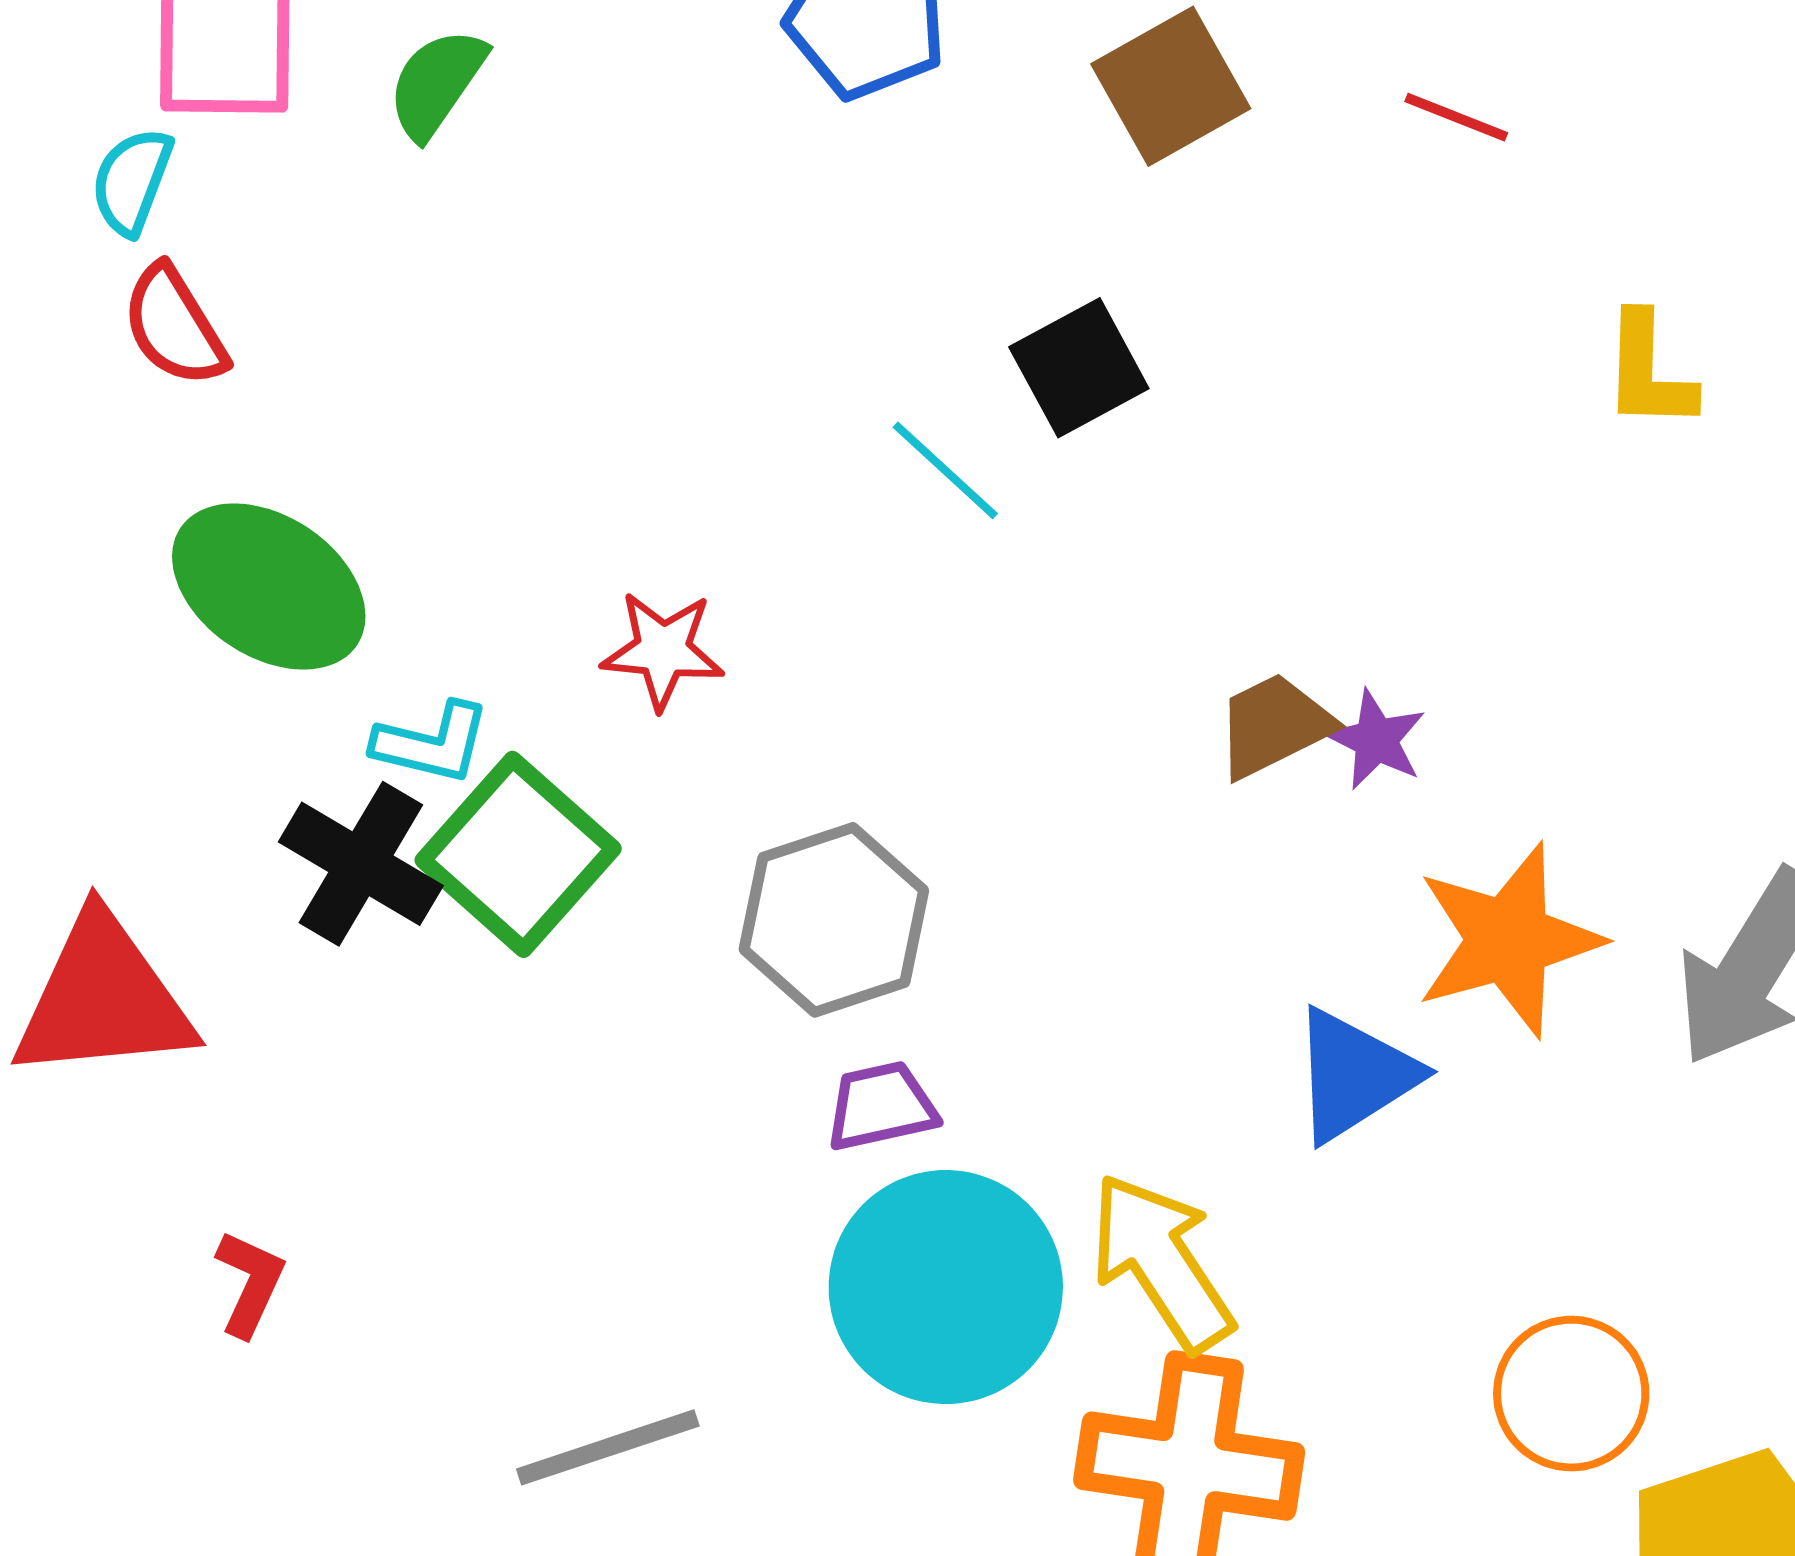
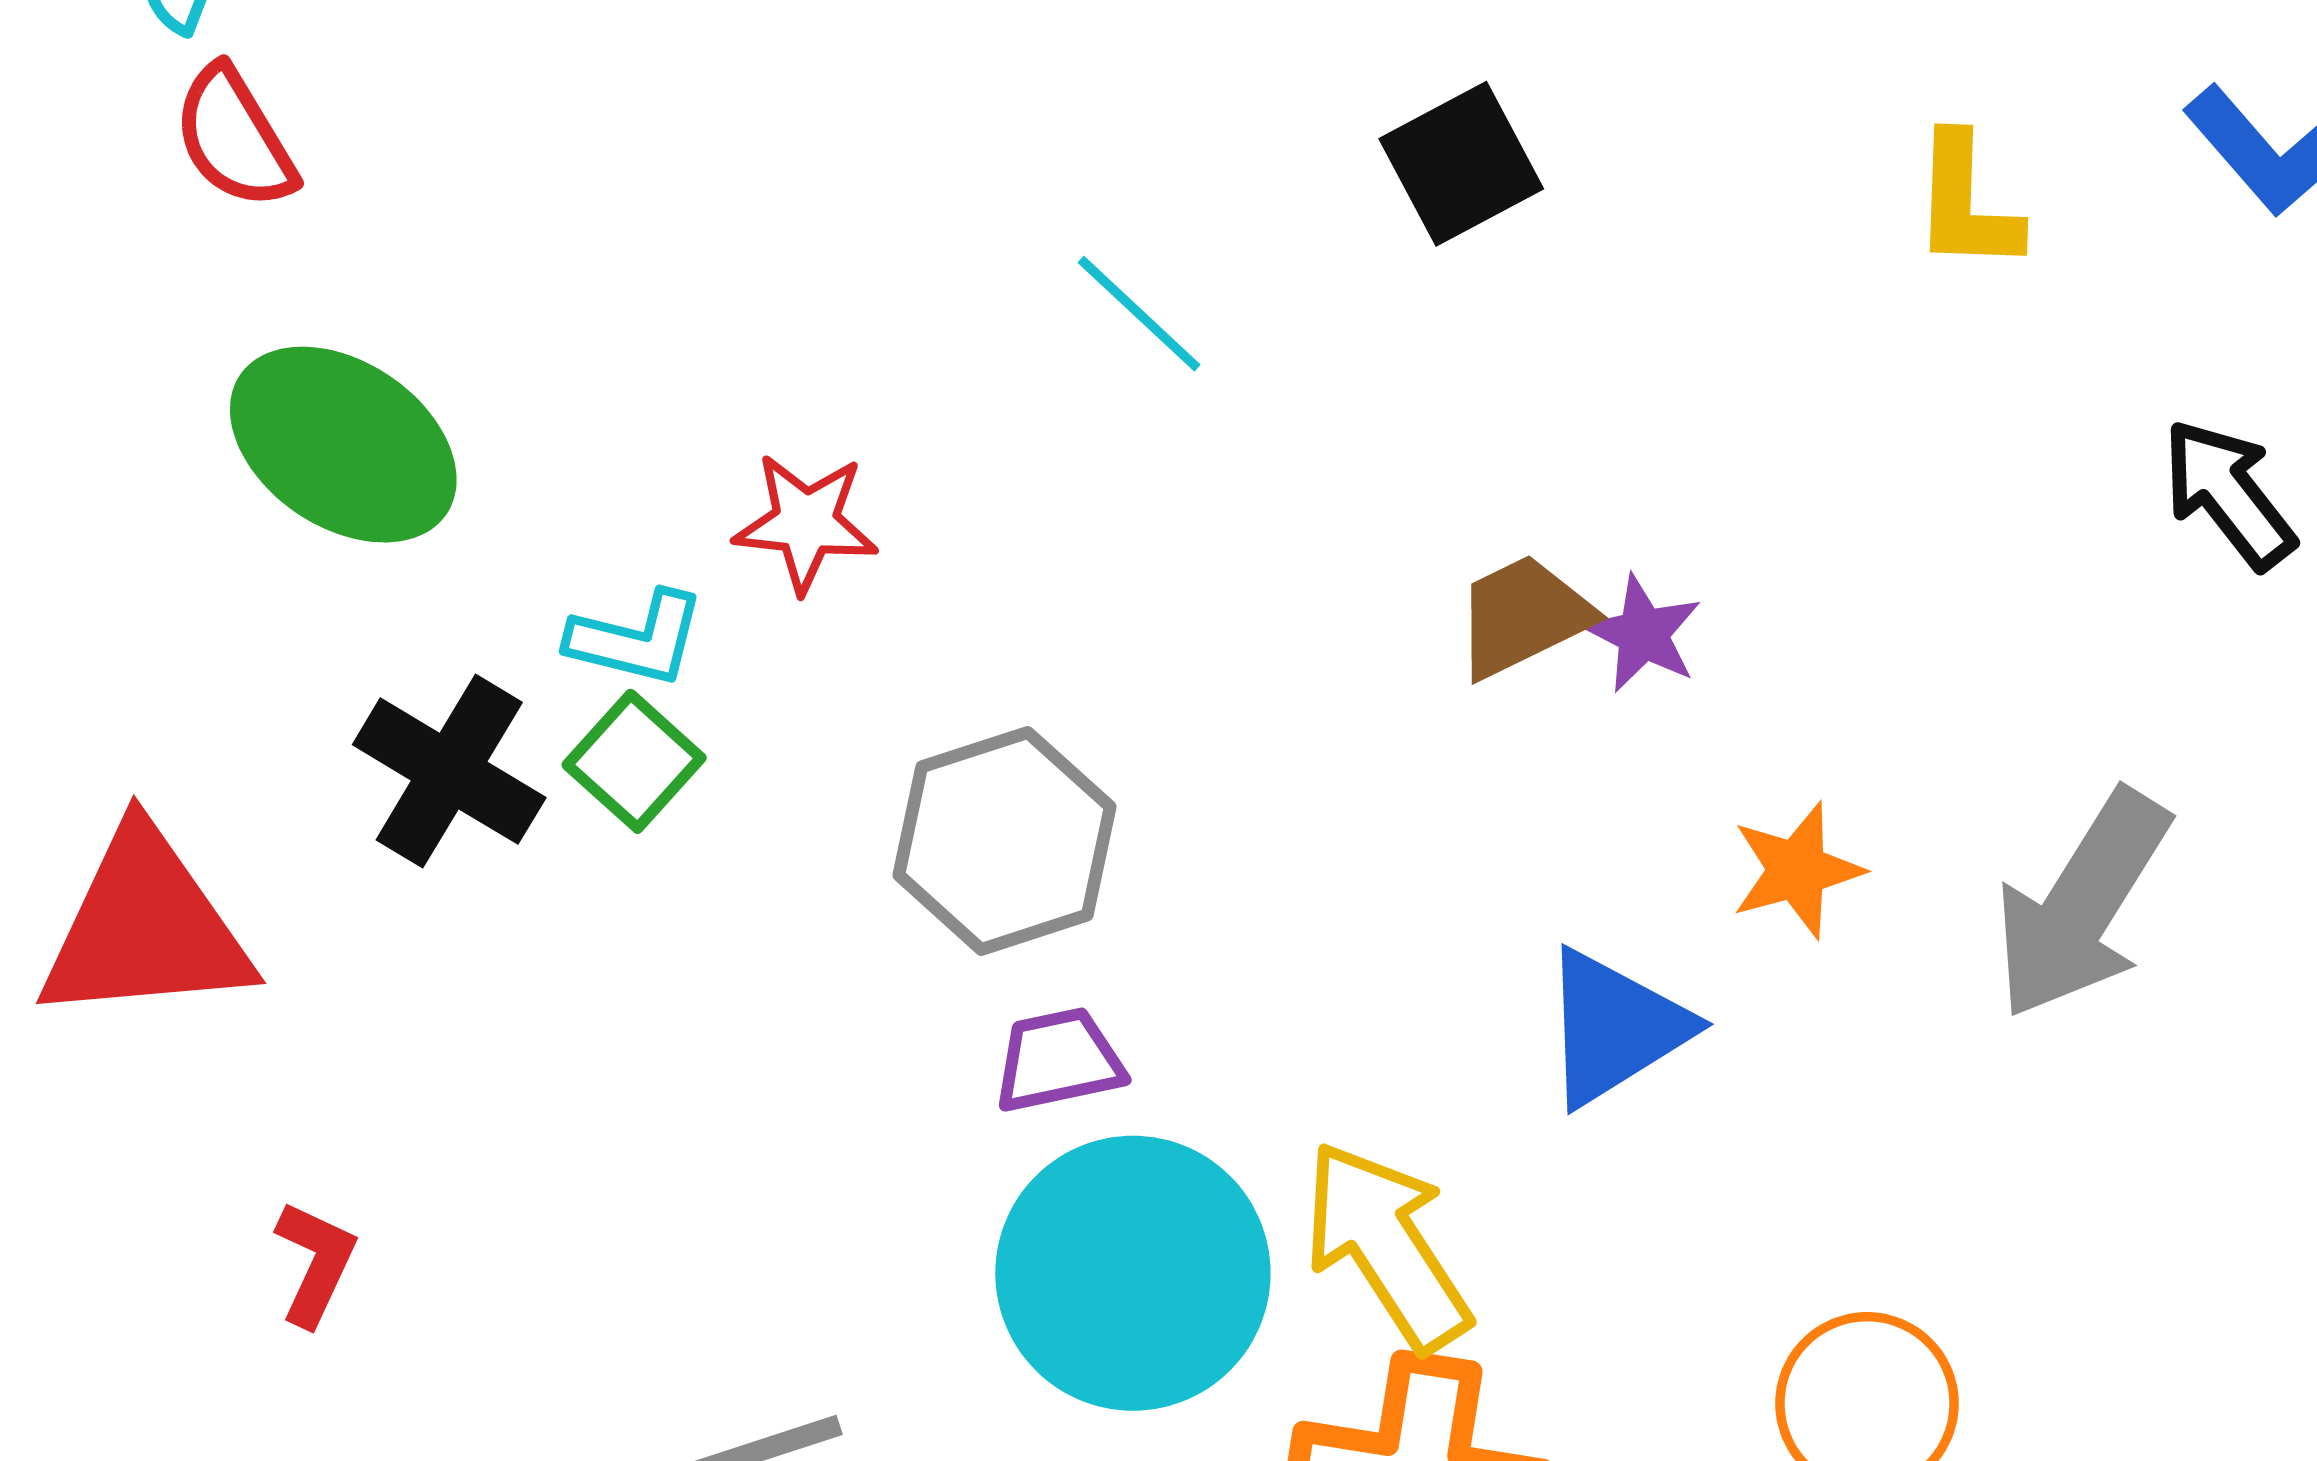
black square: (1079, 368) -> (1461, 164), moved
cyan L-shape: (432, 743) -> (636, 639), moved
green square: (518, 854) -> (634, 761), size x0.6
orange star: (1508, 940) -> (1797, 870), size x0.6

